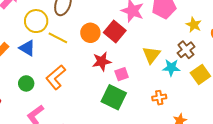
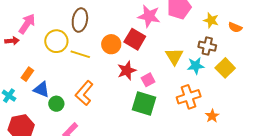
blue triangle: (27, 48) -> (41, 89), moved
brown cross: (186, 50) -> (207, 46), turned -30
orange cross: (159, 98) -> (189, 97), size x1.6

